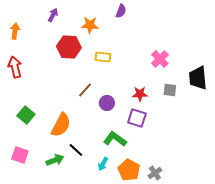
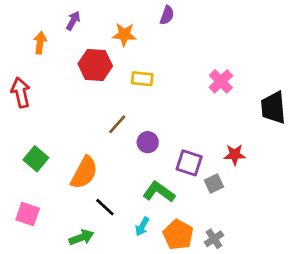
orange arrow: (15, 31) -> (40, 43), moved
gray square: (170, 90) -> (214, 184), moved, turned -32
red star: (140, 94) -> (235, 155), moved
green arrow: (55, 160) -> (81, 237), moved

